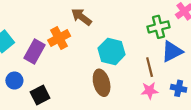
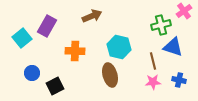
brown arrow: (81, 17) -> (92, 16), turned 120
orange cross: (59, 38) -> (75, 51), moved, turned 30
purple rectangle: (35, 51) -> (47, 26), moved
blue triangle: (172, 51) -> (173, 47), turned 45

